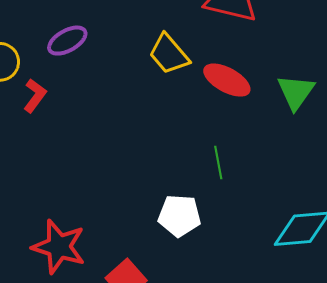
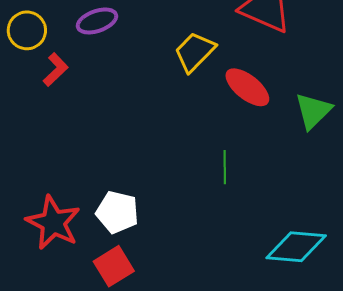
yellow trapezoid: (169, 54) -> (195, 52), turned 75
white pentagon: (179, 216) -> (117, 212), moved

